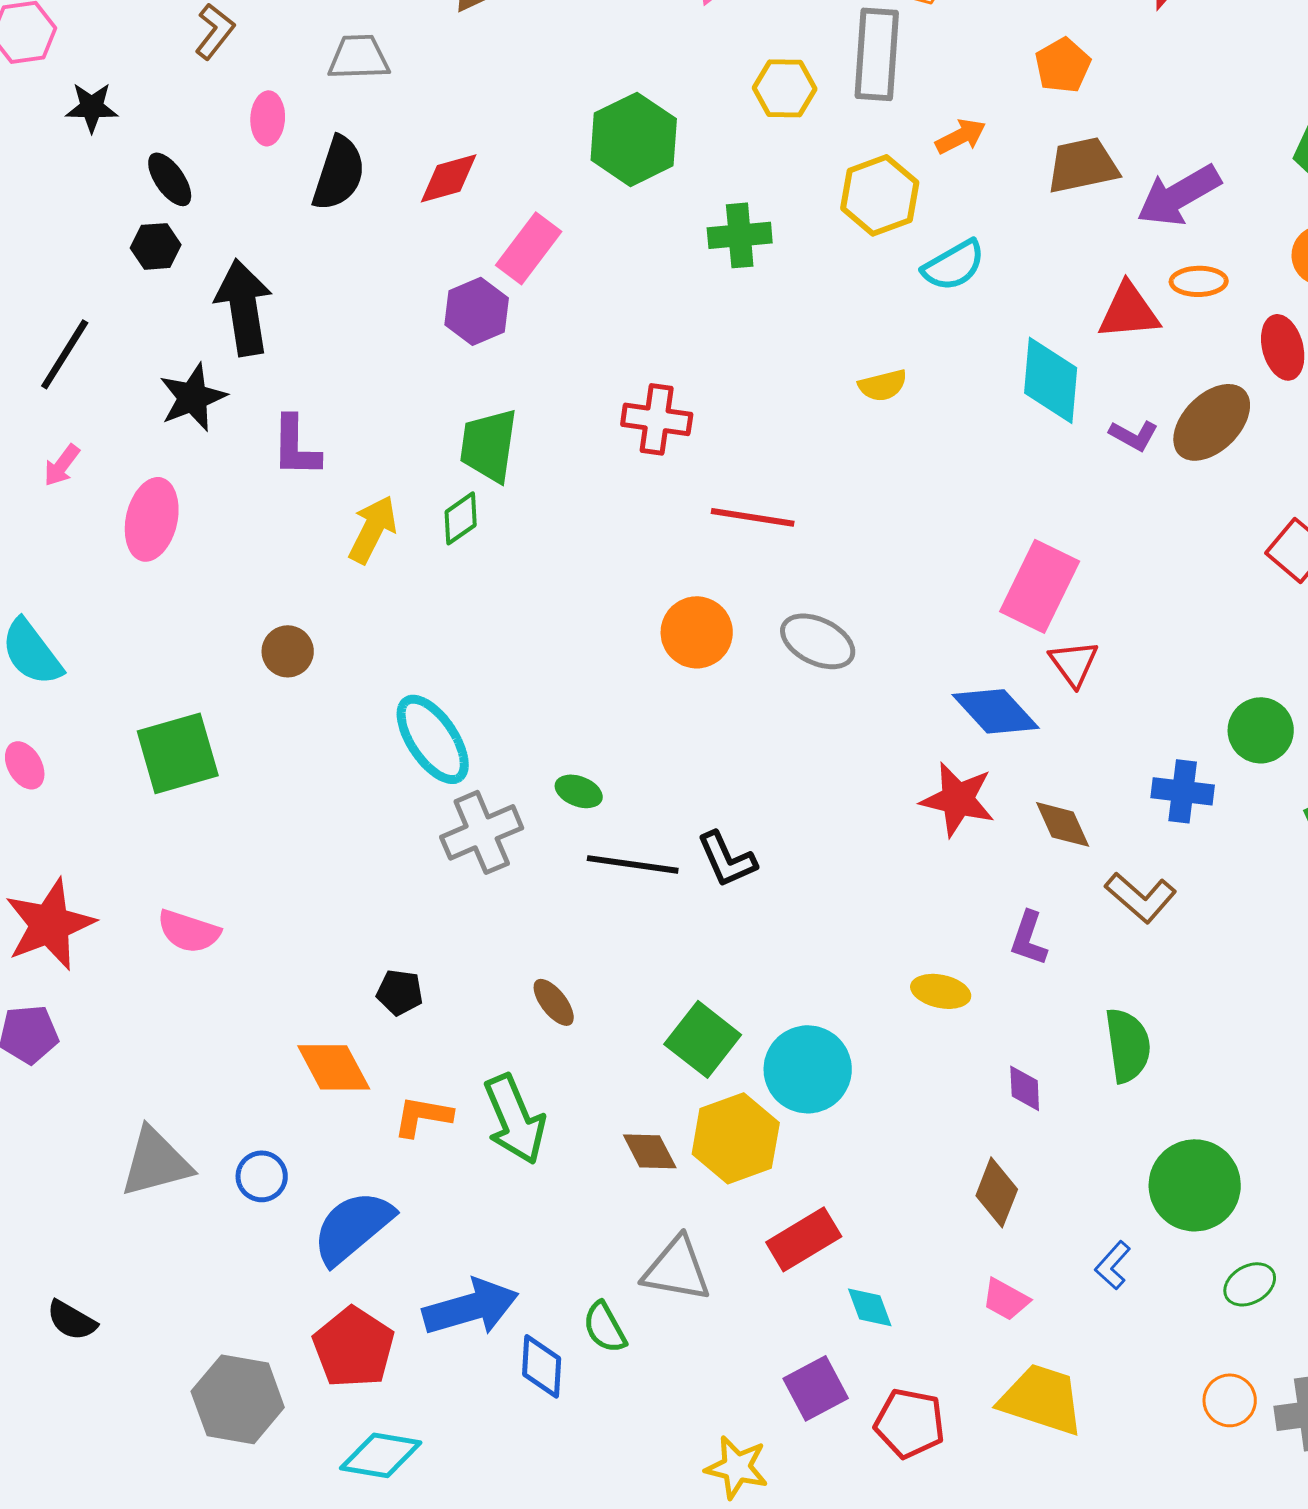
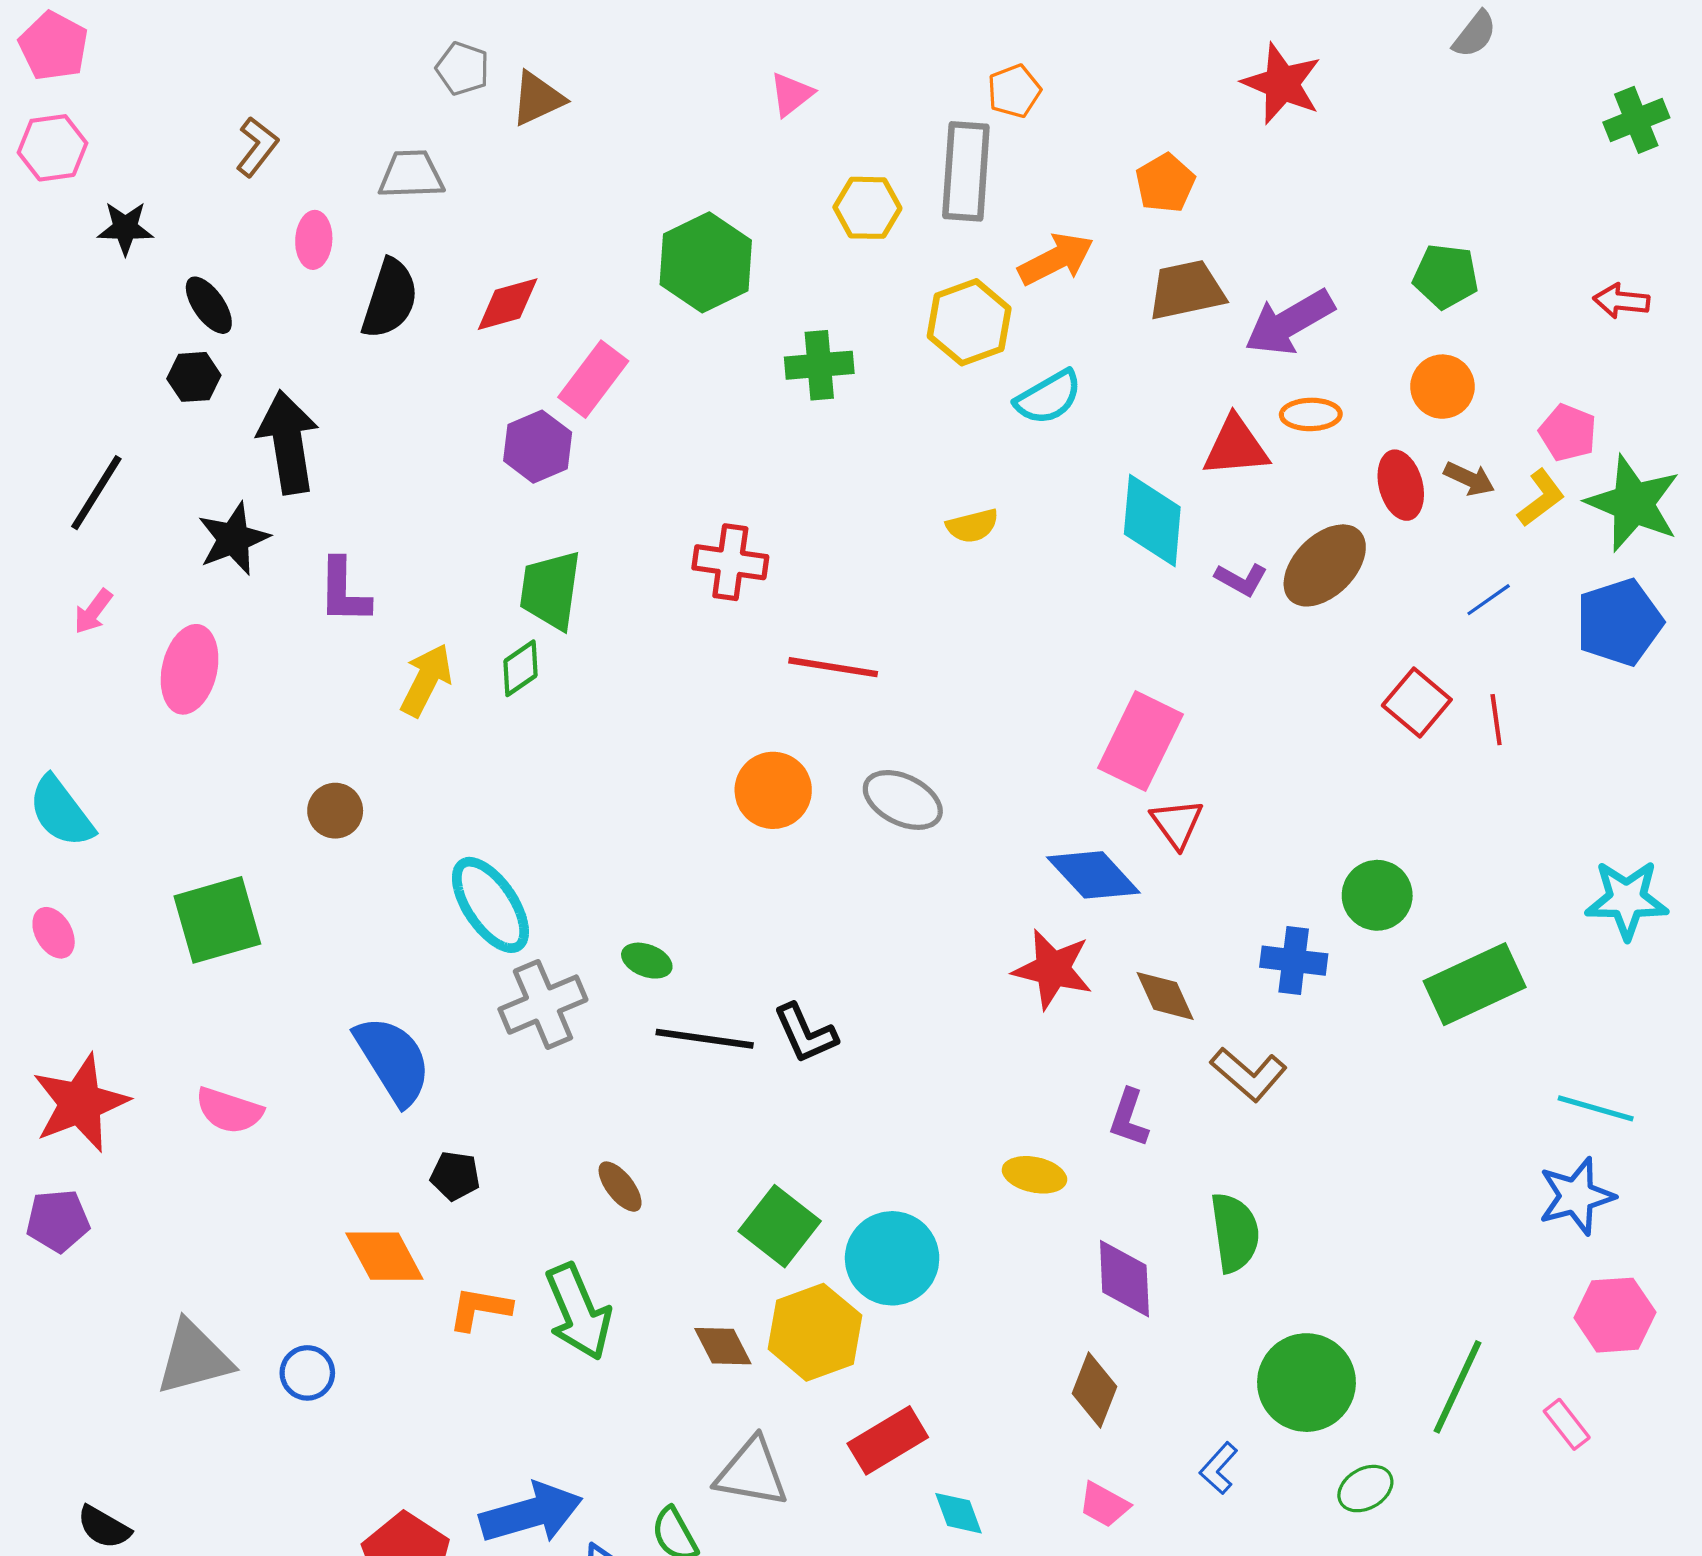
orange arrow: (961, 136) -> (1056, 259), size x1.4
purple diamond: (1025, 1088) -> (1124, 1279), size x1.6
blue semicircle: (353, 1227) -> (393, 1060), moved, turned 98

